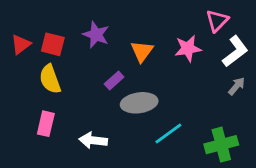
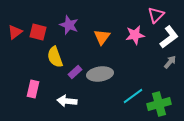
yellow semicircle: (50, 79) -> (55, 57), moved
purple rectangle: (114, 81) -> (75, 72), moved
cyan line: (168, 133) -> (133, 96), moved

